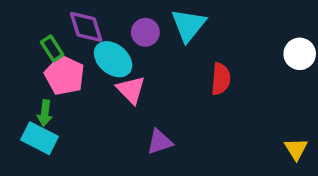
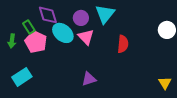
pink triangle: (131, 90) -> (86, 37), moved
green arrow: (45, 113) -> (12, 41), moved
cyan rectangle: (39, 138) -> (22, 77), turned -60

